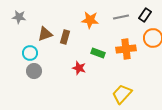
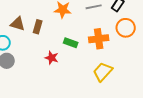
brown triangle: (45, 34) -> (18, 24), turned 35
yellow trapezoid: (122, 94) -> (103, 72), moved

